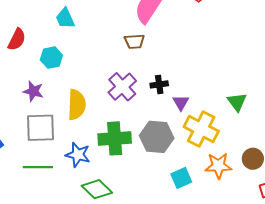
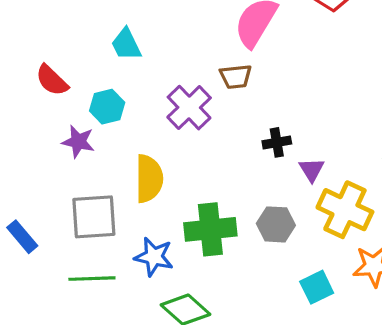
red semicircle: (17, 39) -> (52, 80), turned 110
purple cross: (122, 87) -> (189, 108), moved
purple star: (33, 91) -> (78, 142), moved
gray hexagon: (157, 137) -> (276, 224), size x0.7

